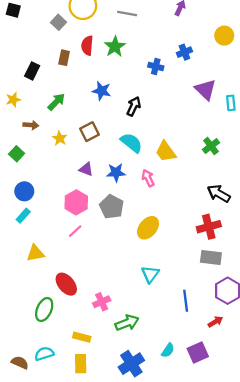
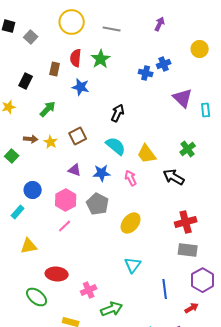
gray square: (59, 22) -> (31, 37), moved
blue cross: (156, 67) -> (146, 73), moved
blue star: (102, 91) -> (81, 87), moved
brown arrow: (31, 125) -> (31, 139), moved
blue circle: (24, 191) -> (33, 190), moved
black arrow: (219, 194) -> (174, 177), moved
red ellipse: (66, 284) -> (57, 274), turned -45
green ellipse: (44, 310) -> (37, 297), turned -75

